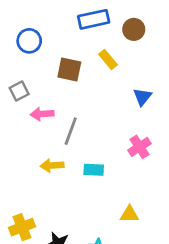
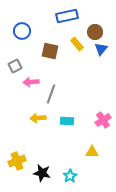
brown circle: (134, 29) -> (95, 32), moved
blue triangle: (142, 97) -> (101, 49), moved
pink cross: (140, 147) -> (103, 120), moved

